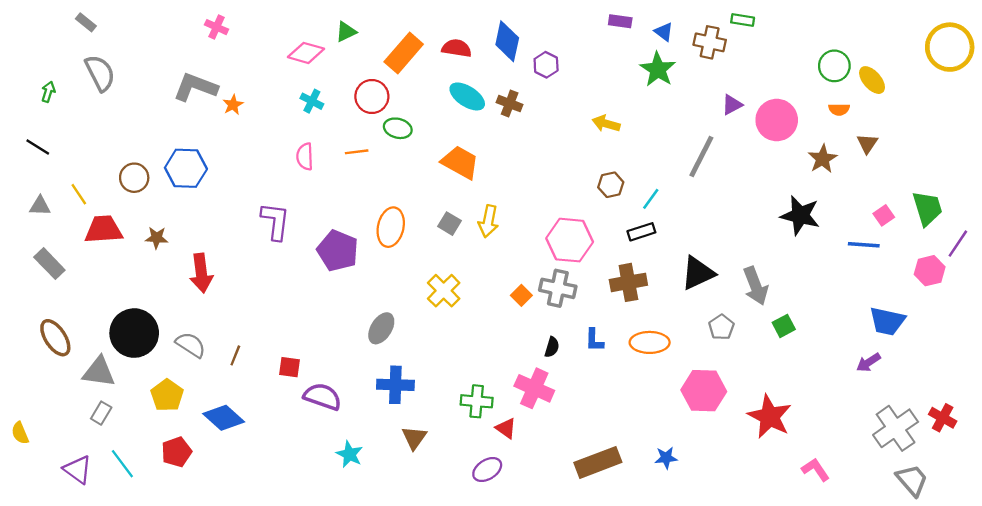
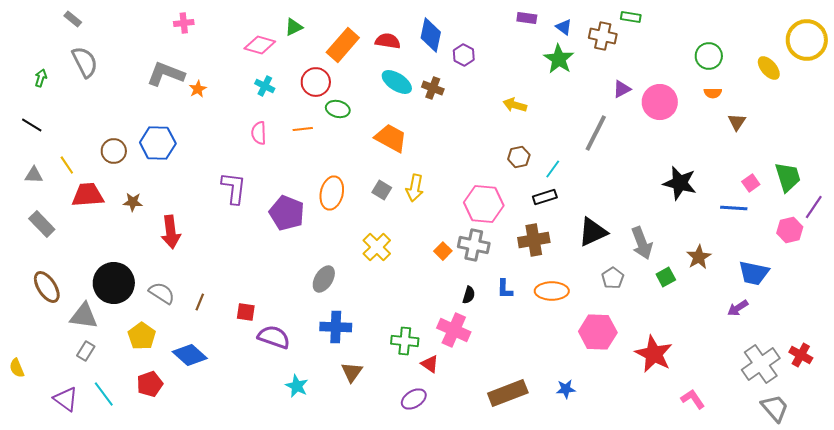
pink cross: (217, 27) -> (184, 23), turned -30
yellow ellipse: (872, 80) -> (769, 68), moved
brown star: (823, 159) -> (699, 257), moved

